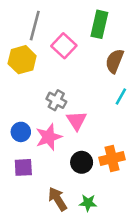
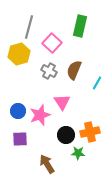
brown semicircle: (115, 61) -> (74, 70), moved
gray cross: (56, 100) -> (49, 71), moved
green star: (88, 203) -> (78, 153), moved

